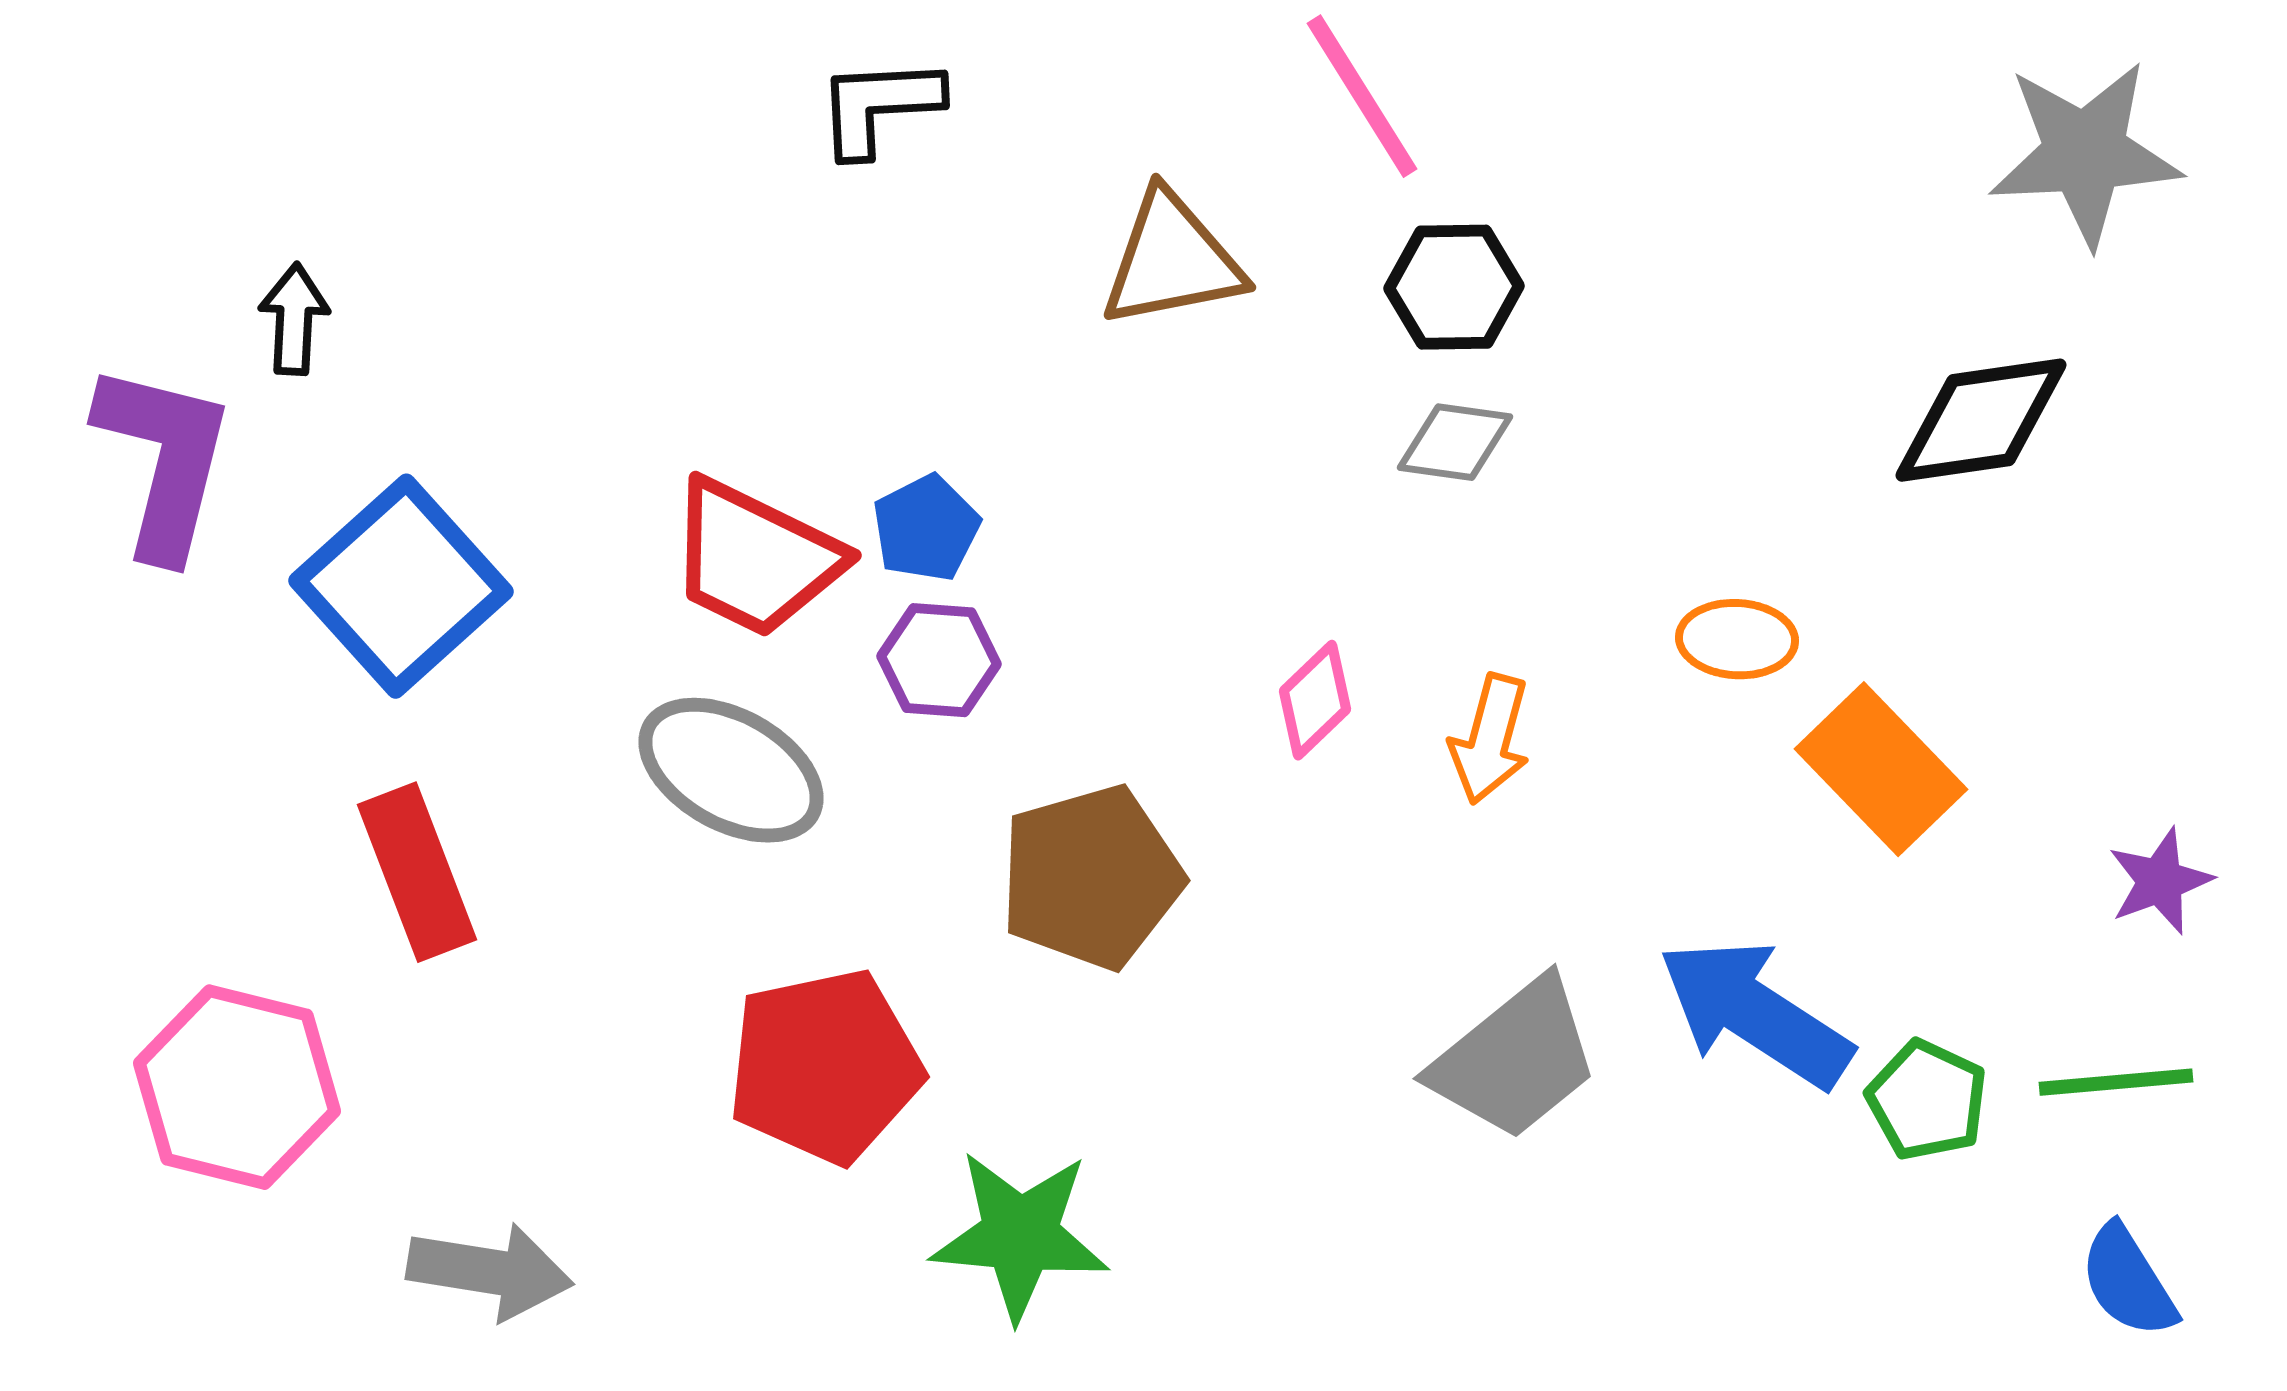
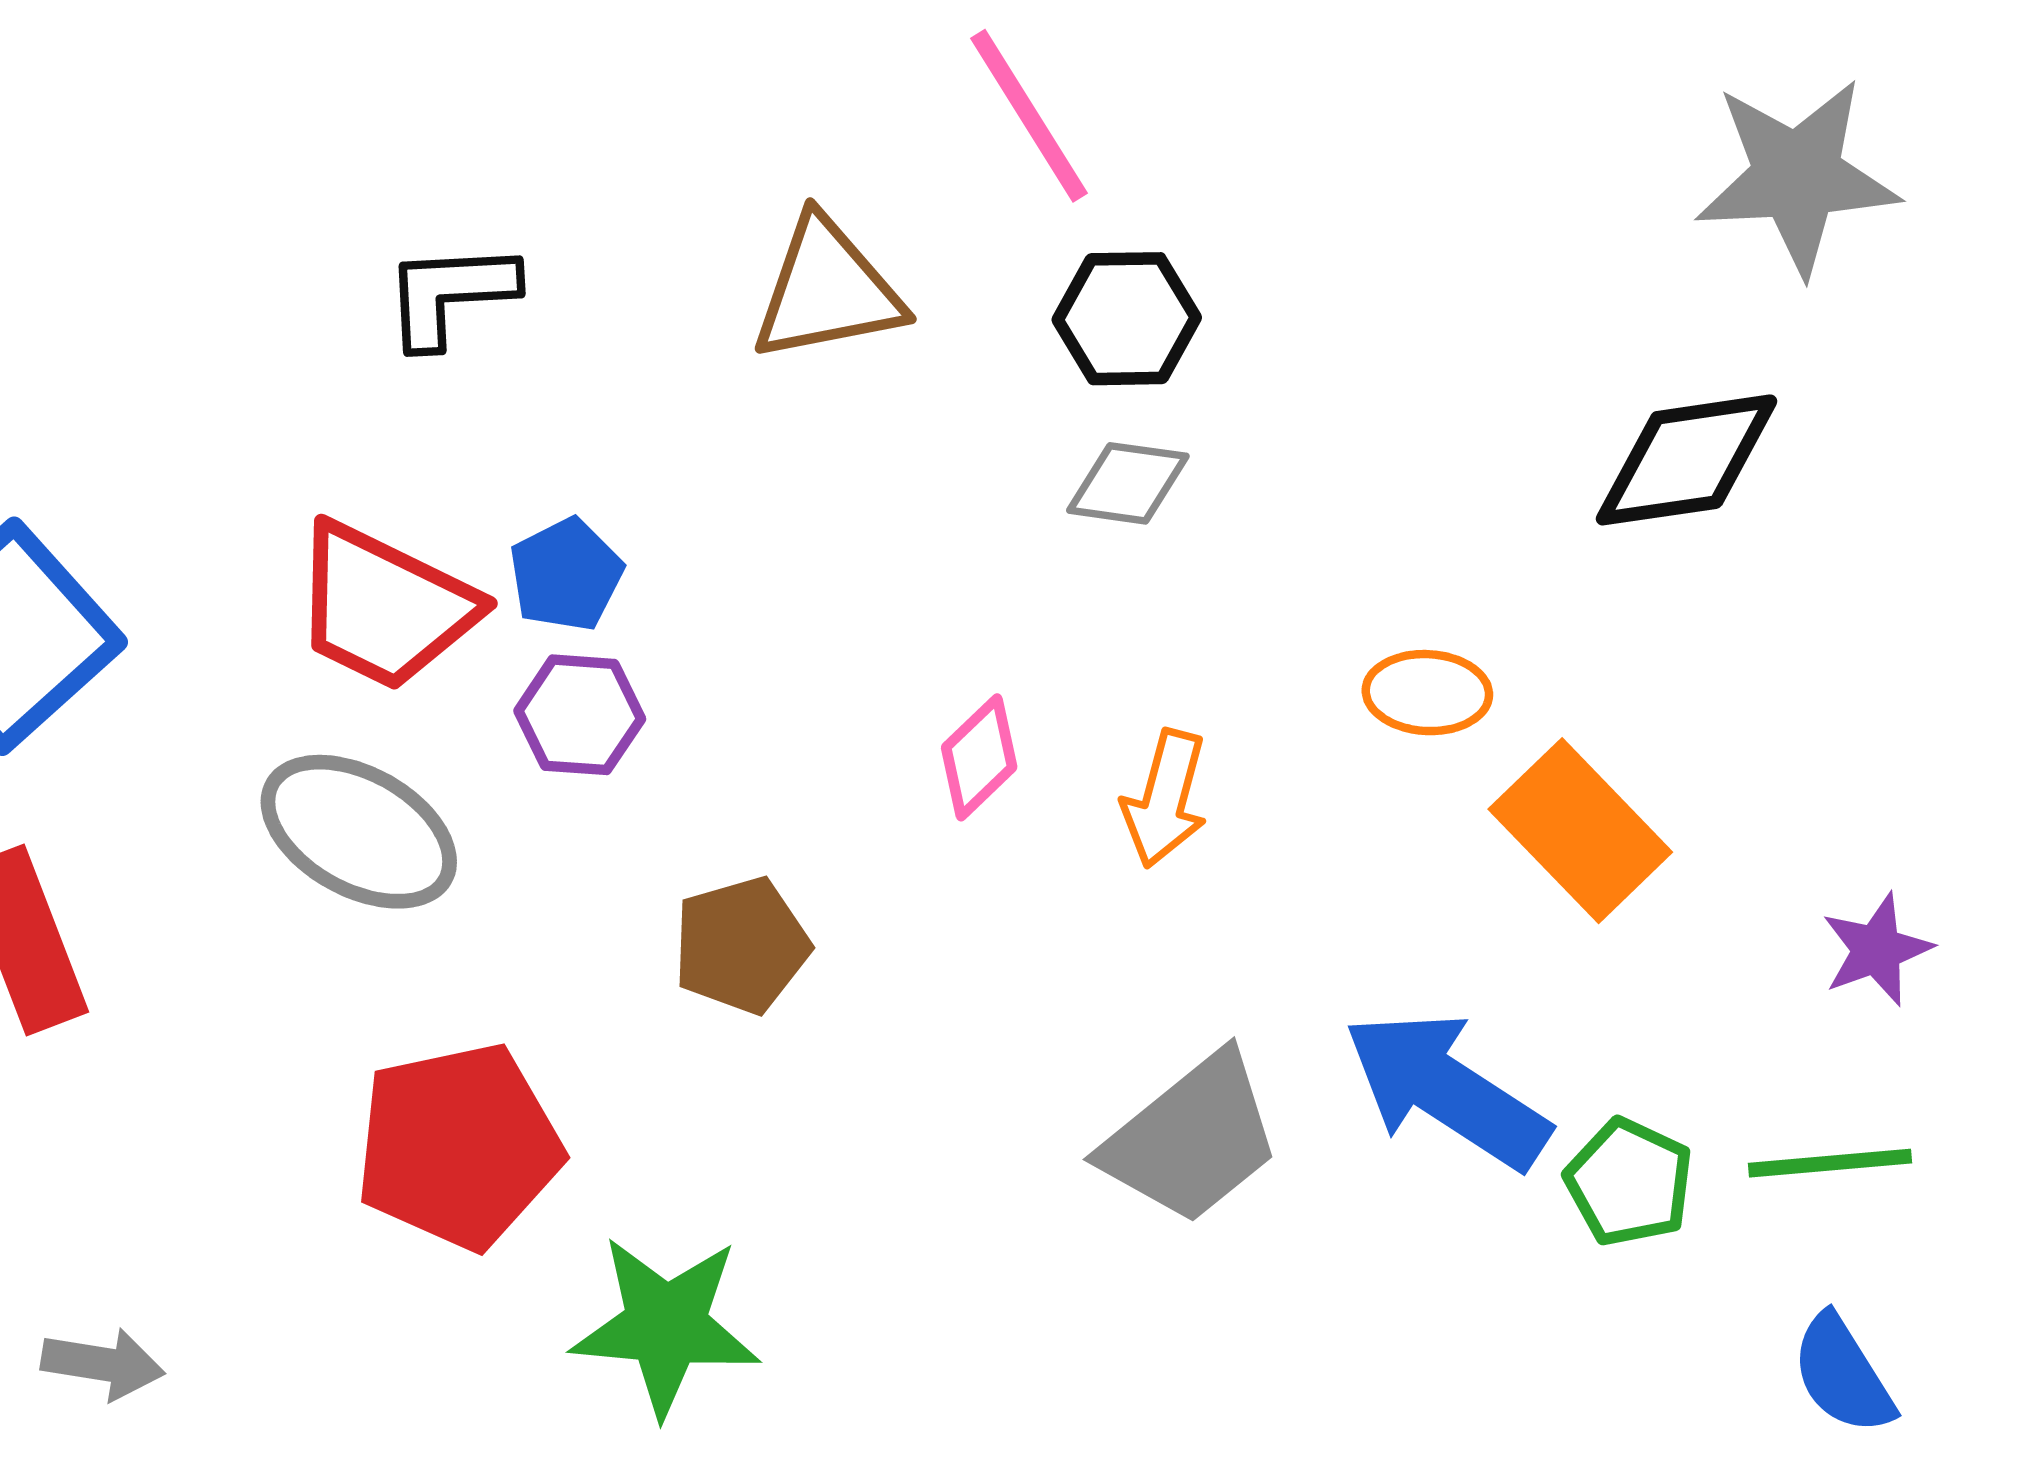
black L-shape: (879, 106) -> (450, 294), moved
brown pentagon: (1091, 877) -> (741, 945), size x0.7
gray arrow: (490, 1271) -> (103, 1364), size x0.7

